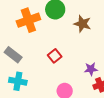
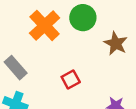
orange cross: (28, 20) -> (45, 25), turned -35

